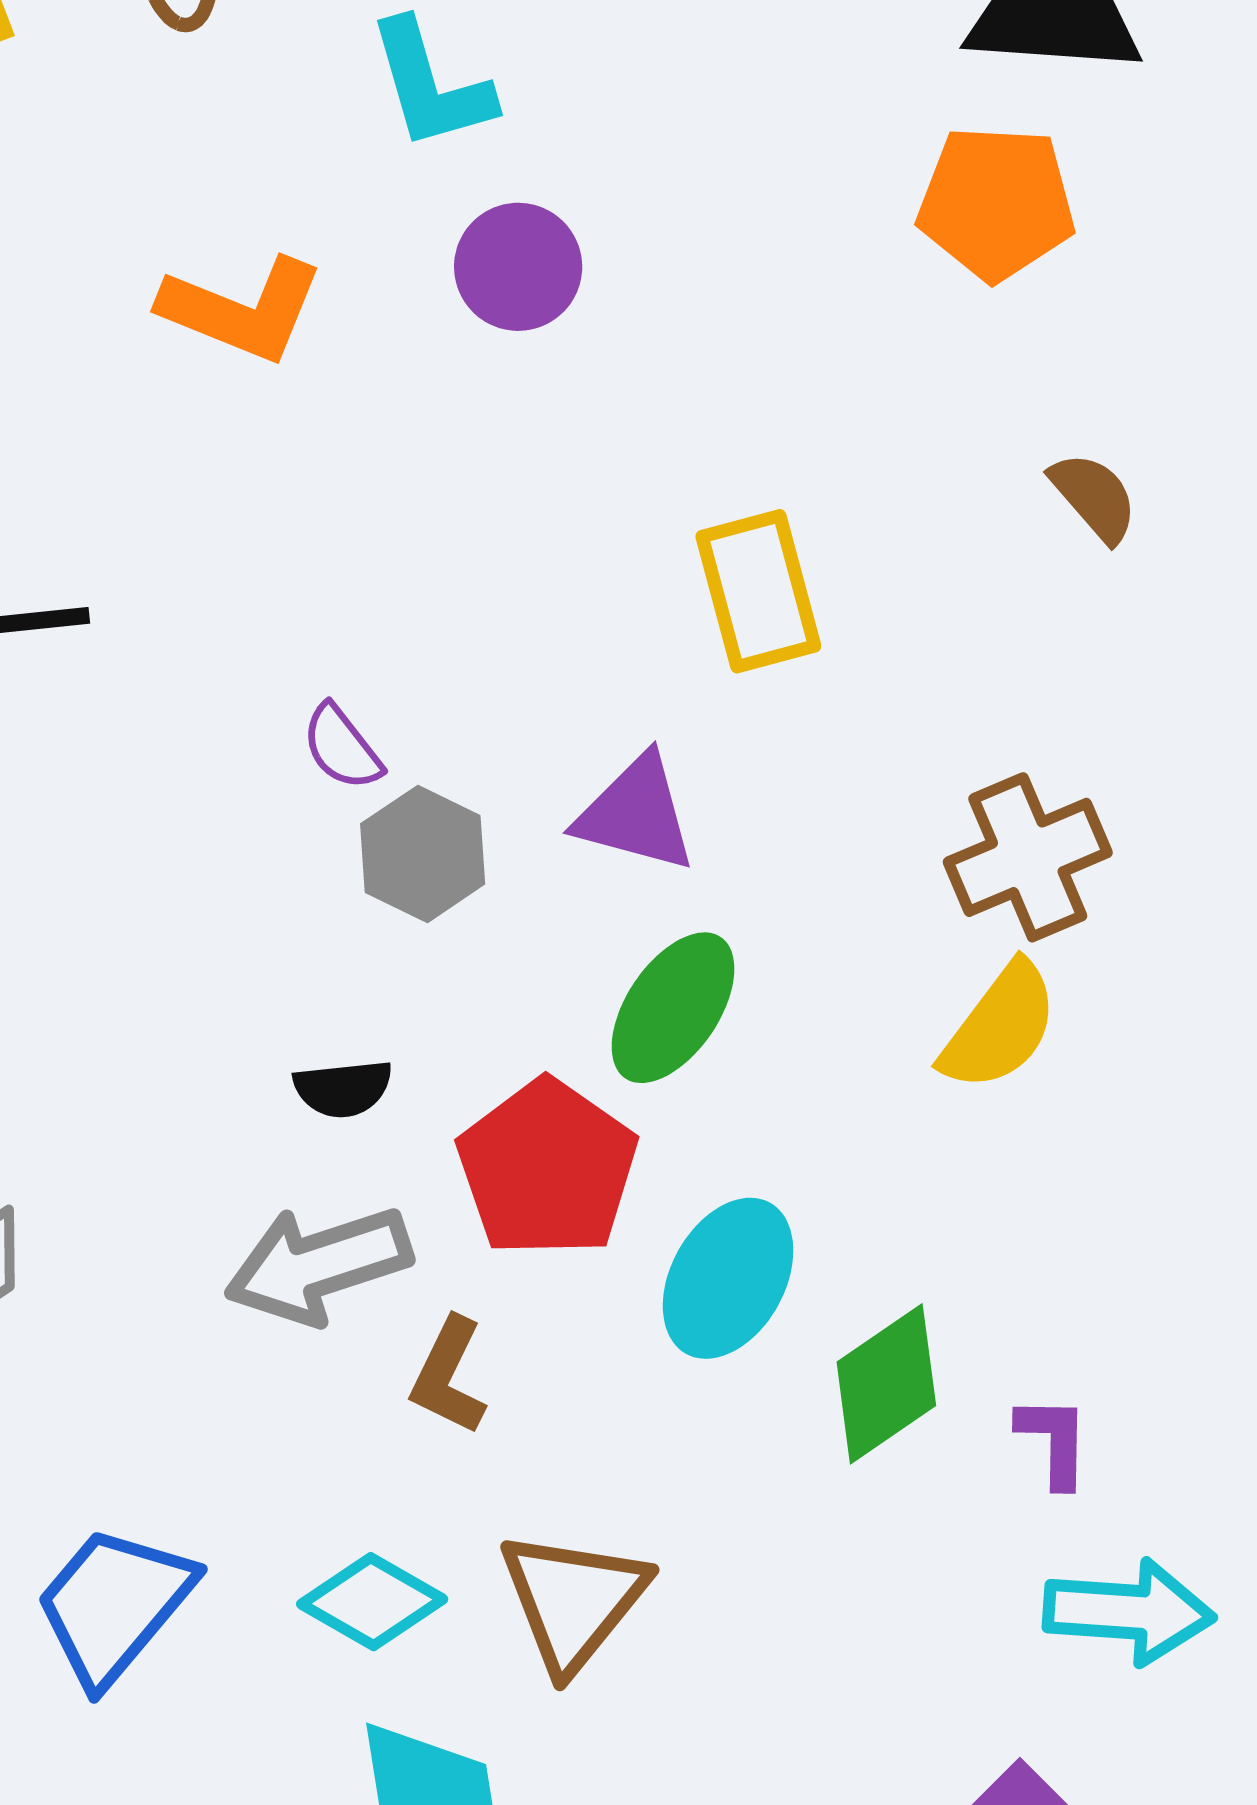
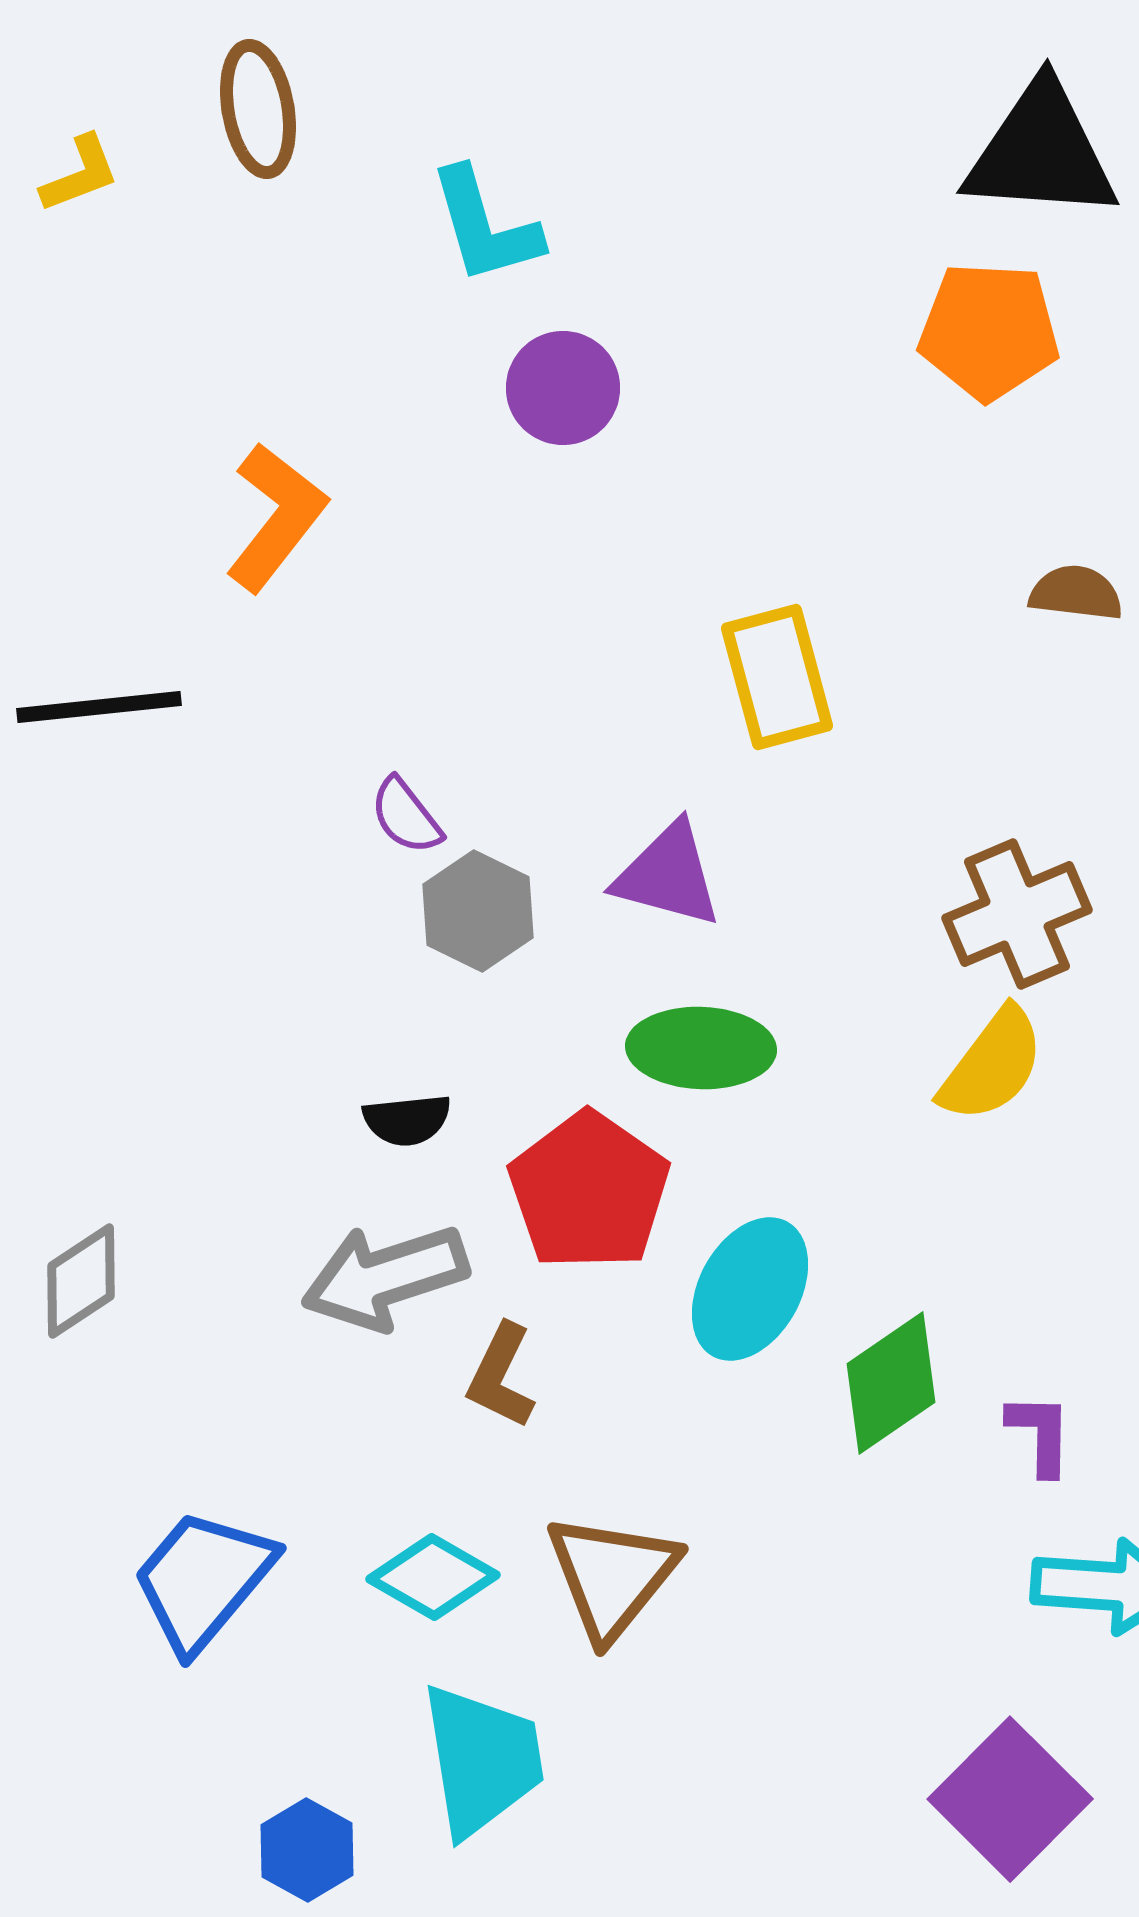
orange L-shape: (242, 309) -> (276, 517), moved, turned -74
brown semicircle: (1094, 497) -> (1076, 593), turned -42
green ellipse: (673, 1008) -> (701, 1048), turned 58

